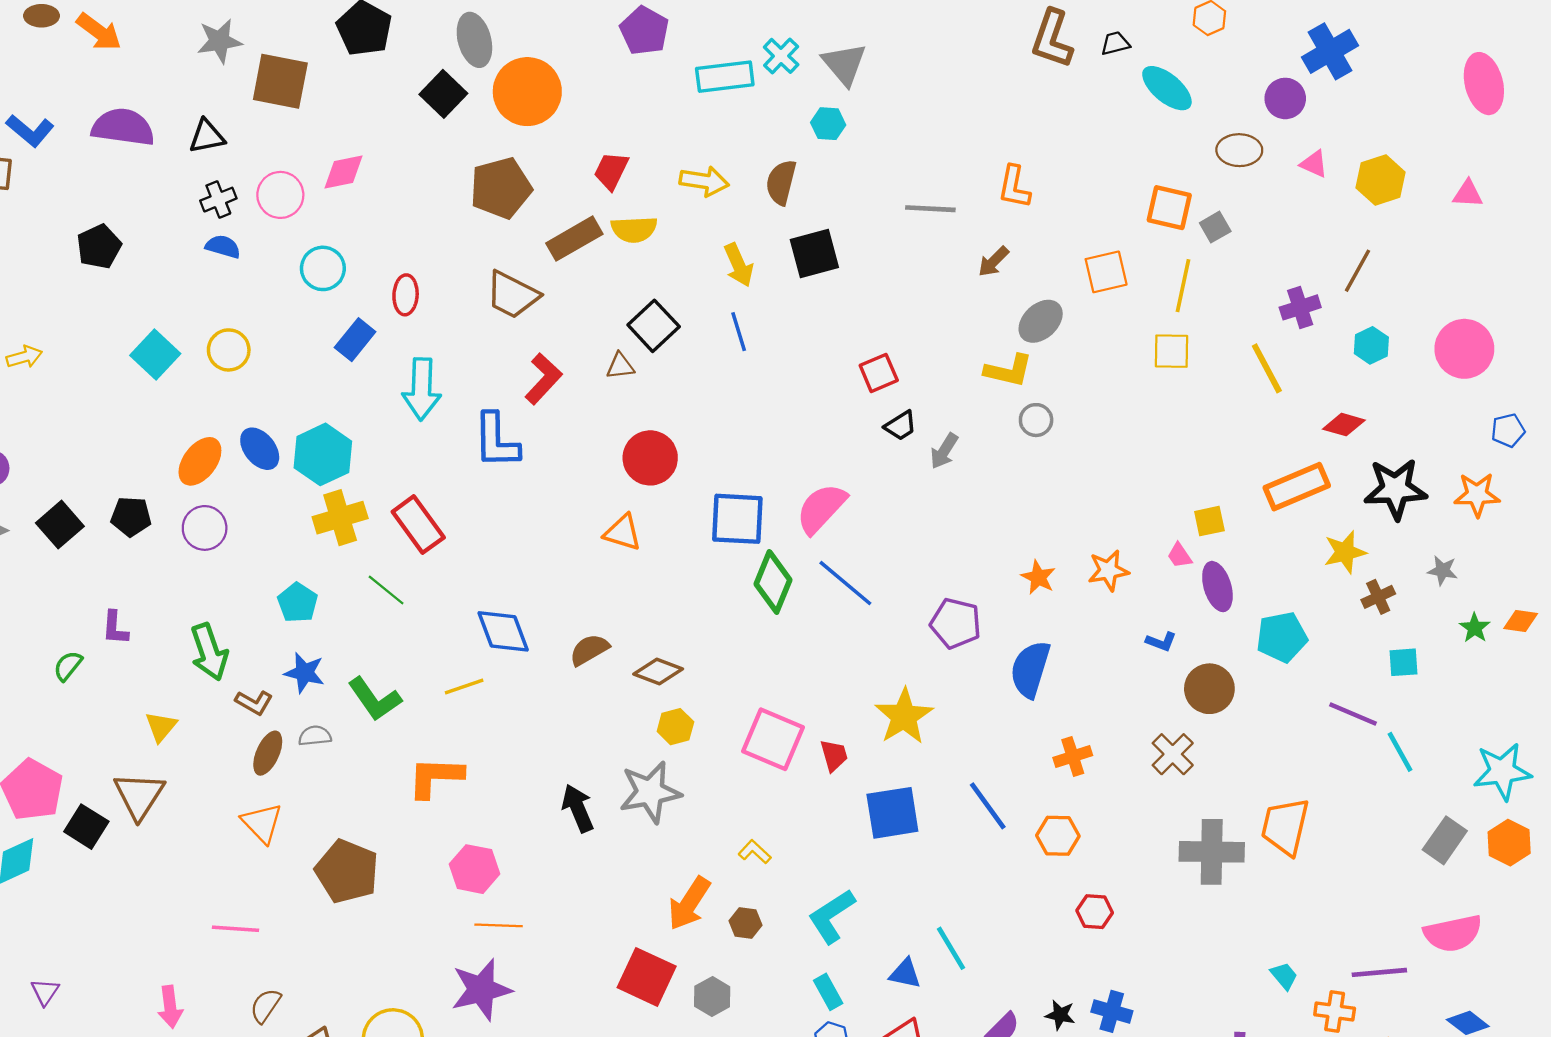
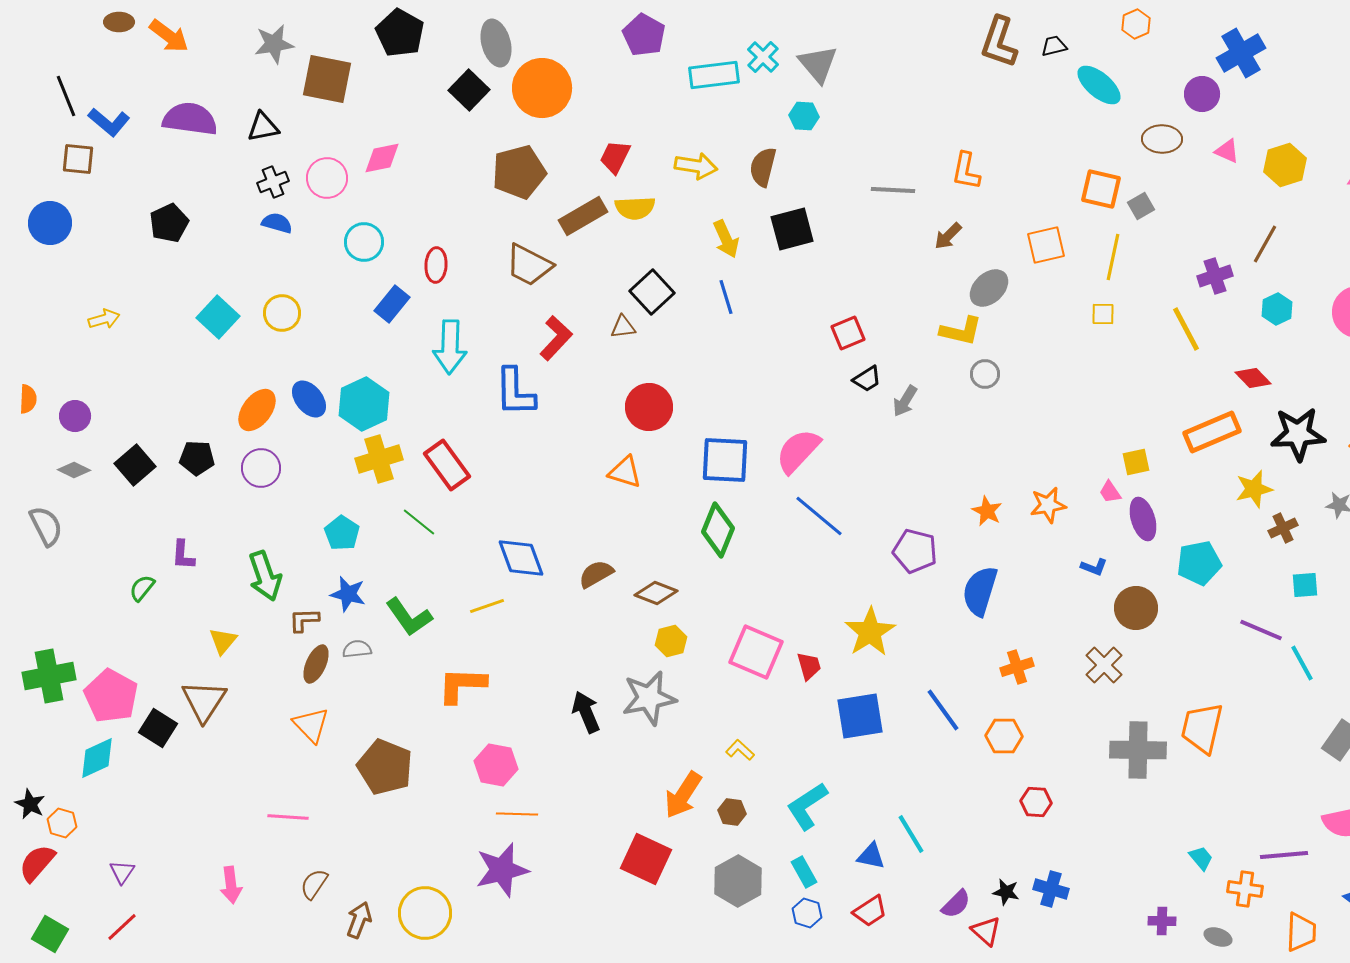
yellow square: (1172, 351) -> (1103, 314), size x0.7
red diamond: (1344, 425) -> (1253, 378), turned 30
green diamond: (773, 582) -> (718, 530), moved
brown L-shape: (254, 703) -> (304, 620), turned 148
gray hexagon: (712, 997) -> (738, 881), moved, size x1.5

